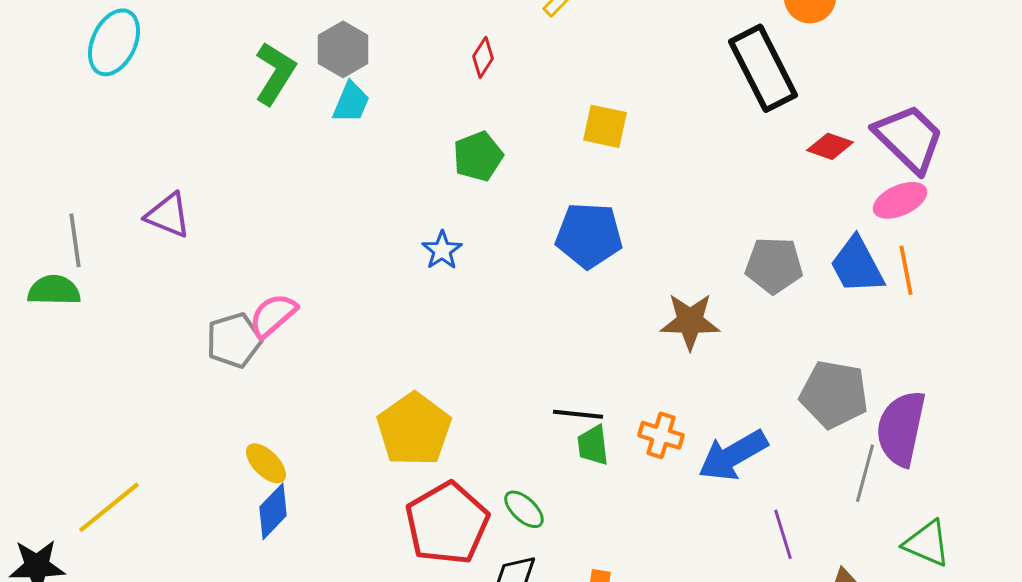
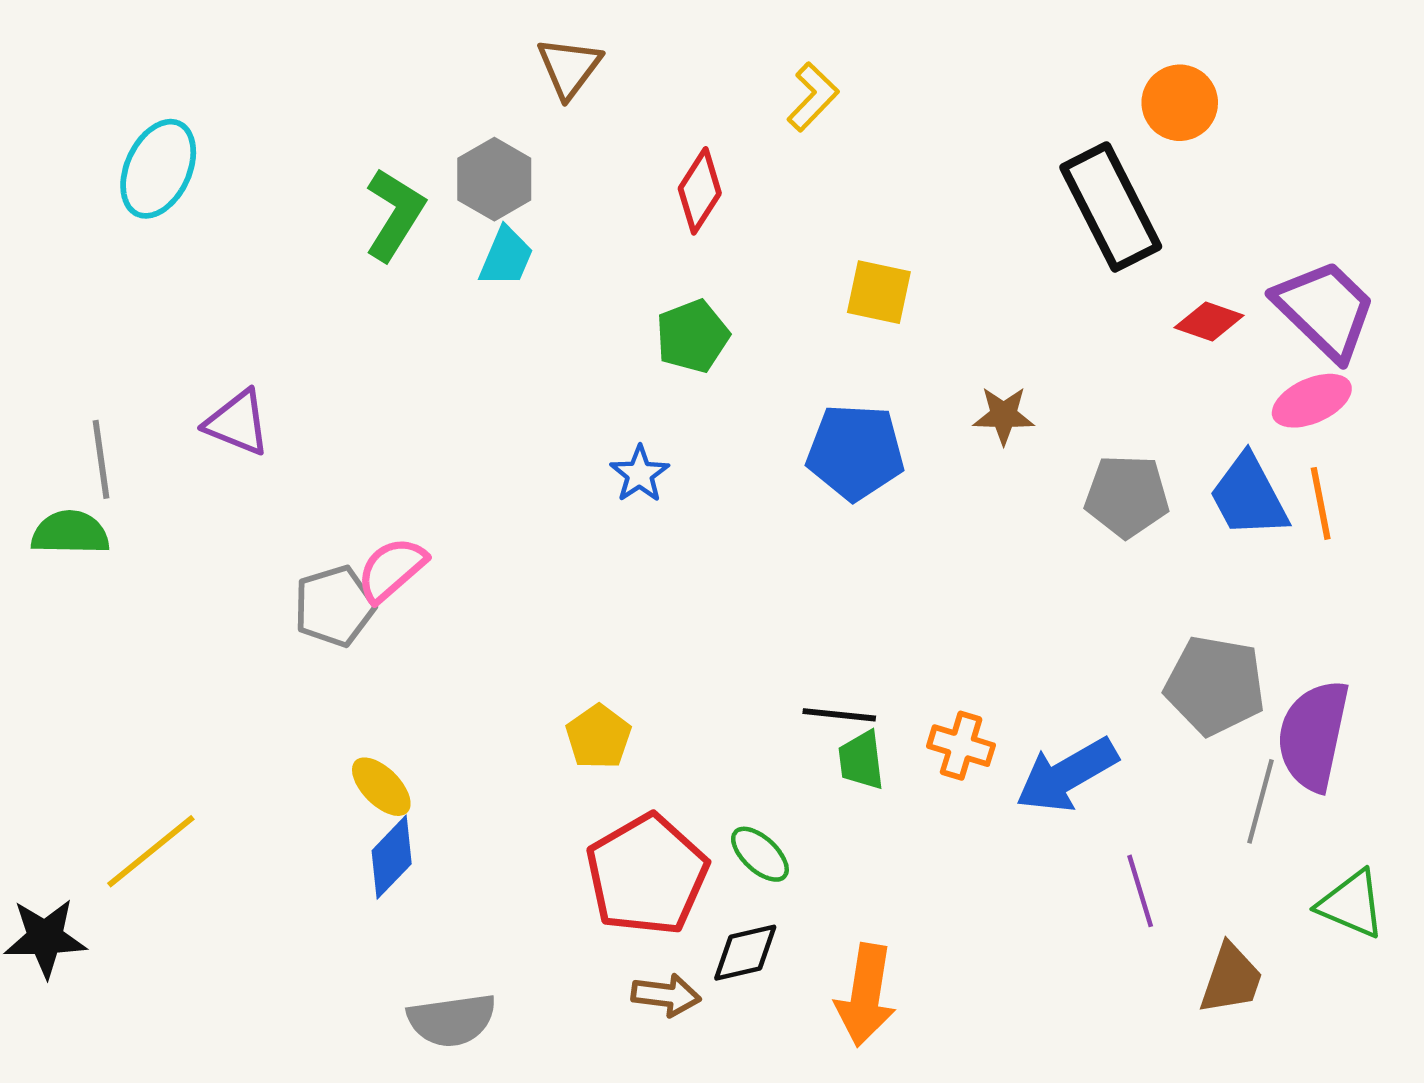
red diamond: (483, 57) -> (700, 191), size x1.4
brown star: (690, 321) -> (1004, 415), moved, size x0.7
yellow pentagon: (414, 429) -> (599, 737), size x0.6

